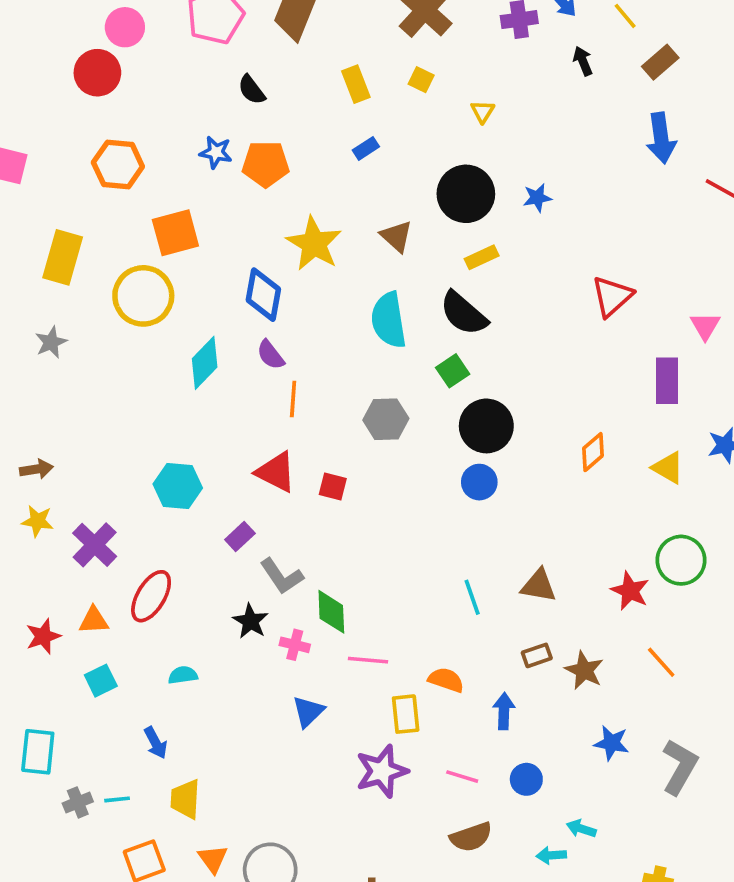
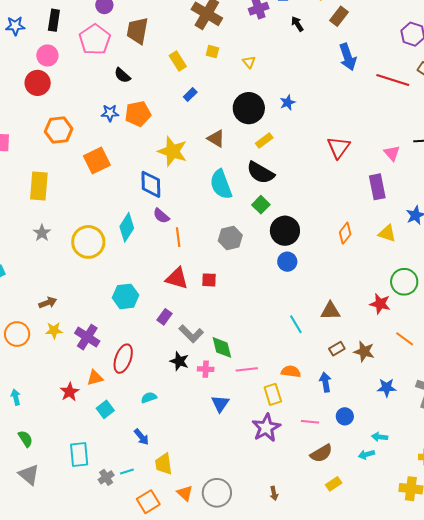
yellow circle: (143, 296) -> (88, 242), moved

